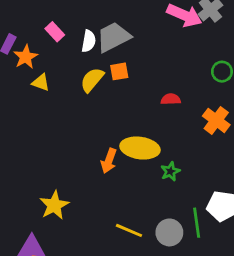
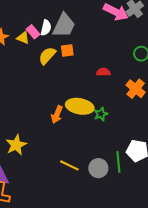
pink rectangle: (55, 32) -> (33, 32), moved
gray trapezoid: (113, 37) -> (64, 25), turned 140
yellow triangle: (41, 82) -> (23, 38), moved
green star: (170, 171) -> (101, 114), moved

